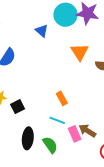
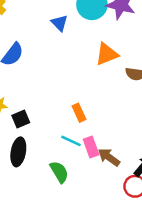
orange triangle: (80, 52) -> (107, 54), turned 36
pink rectangle: (75, 134) -> (91, 147), moved
black ellipse: (28, 138) -> (18, 152), moved

